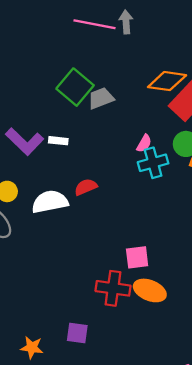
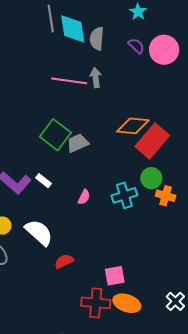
white rectangle: (58, 141) -> (43, 181), turned 35
pink semicircle: (144, 143) -> (84, 197), moved
red semicircle: (86, 187) -> (64, 261), moved
white semicircle: (50, 202) -> (39, 232), turned 56

